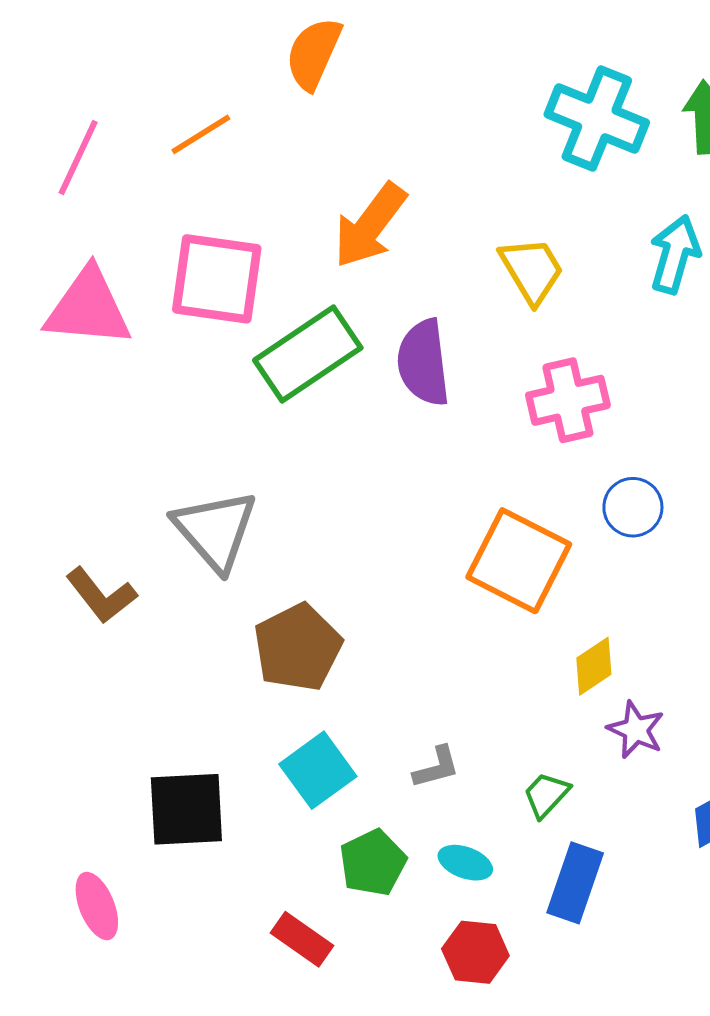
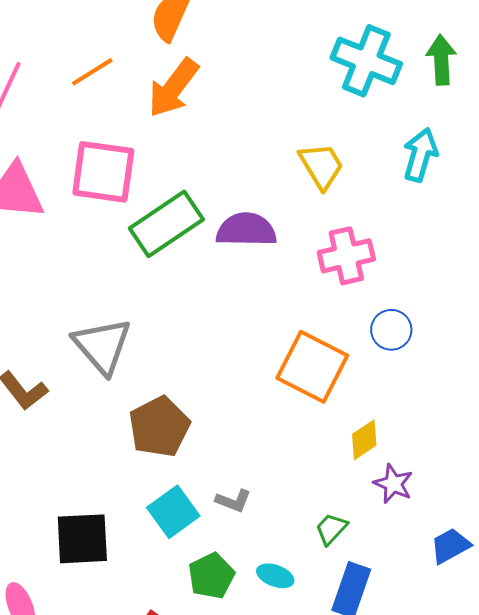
orange arrow: (370, 225) -> (173, 88), moved
purple semicircle: (423, 363) -> (246, 230), turned 98
gray L-shape: (436, 767) -> (233, 501), moved, turned 36

